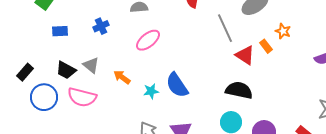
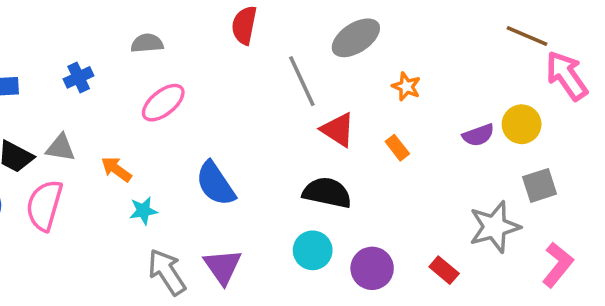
orange rectangle: (266, 46) -> (397, 148), moved
gray triangle: (91, 65) -> (61, 148), turned -30
cyan star: (151, 91) -> (143, 211), moved
pink semicircle: (82, 97) -> (44, 205), turned 92

